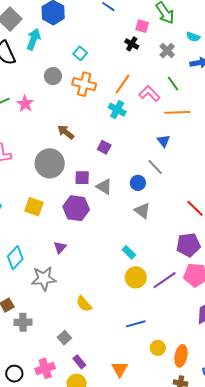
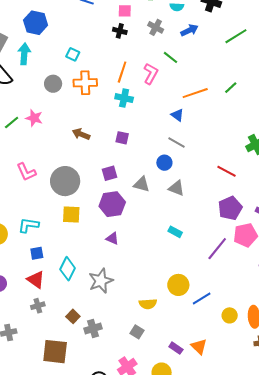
pink L-shape: (149, 94) -> (151, 74), turned 90
orange line: (177, 112) -> (195, 93), moved
gray circle: (50, 163) -> (65, 181), moved
gray triangle: (104, 187) -> (142, 184), moved
purple triangle: (60, 247) -> (112, 238), moved, turned -32
yellow circle: (136, 277) -> (178, 285), moved
yellow semicircle: (84, 304) -> (148, 304), moved, turned -36
purple rectangle: (79, 362) -> (176, 348), moved

